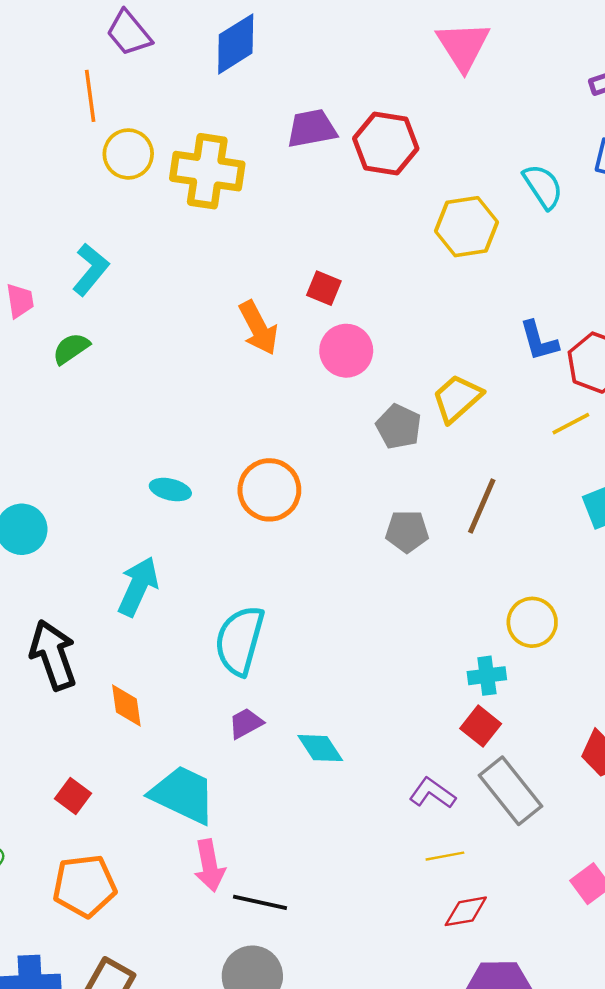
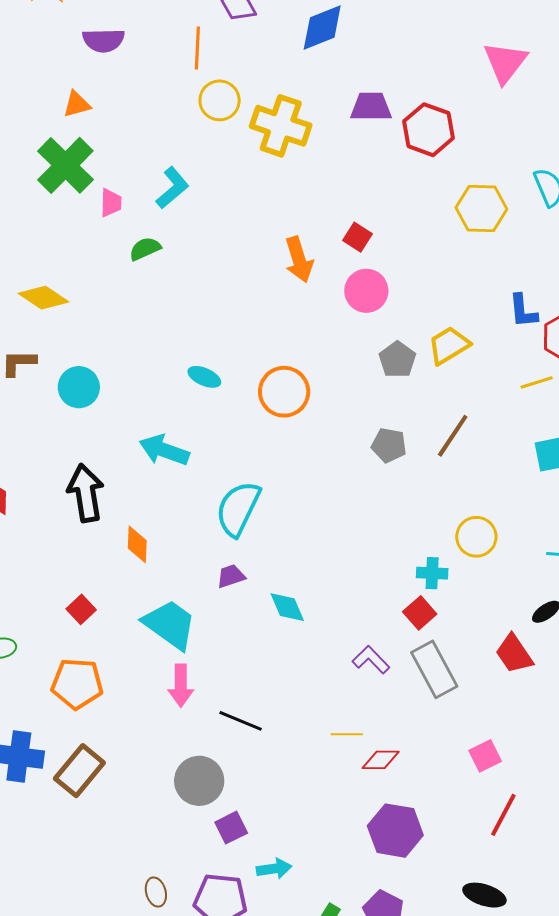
cyan arrow: (138, 586) -> (164, 450), turned -105
yellow line: (445, 856) -> (347, 734), moved
black line: (260, 902) -> (241, 721), moved

